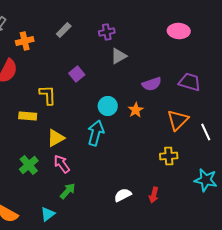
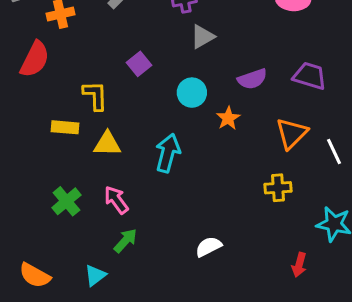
cyan circle: (108, 106) -> (192, 93), moved
yellow triangle: (56, 138) -> (107, 144), moved, turned 30
red arrow: (154, 195) -> (299, 265), moved

